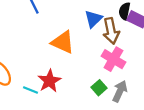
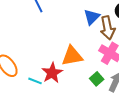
orange triangle: (63, 42) -> (72, 56), moved, turned -35

